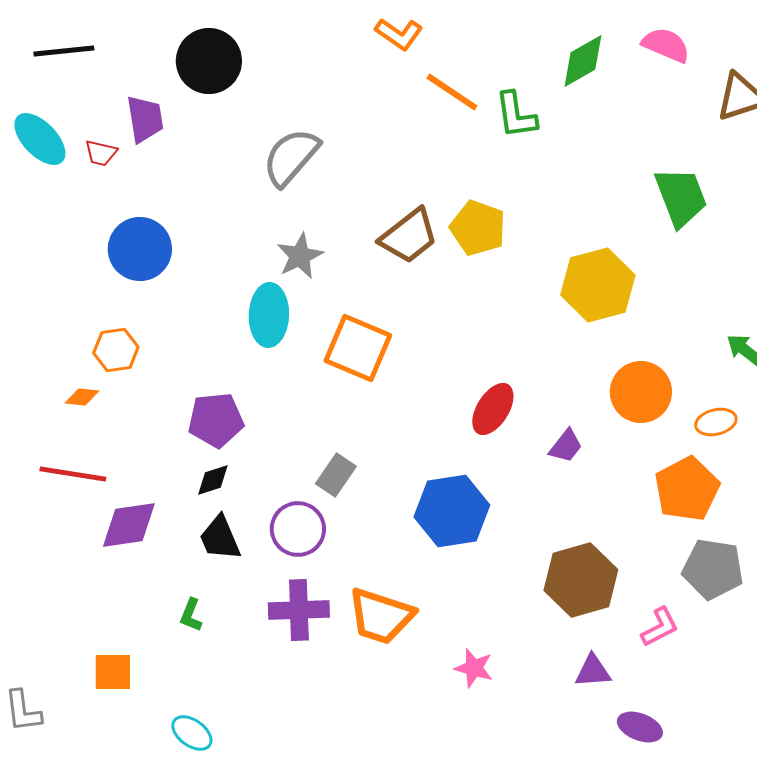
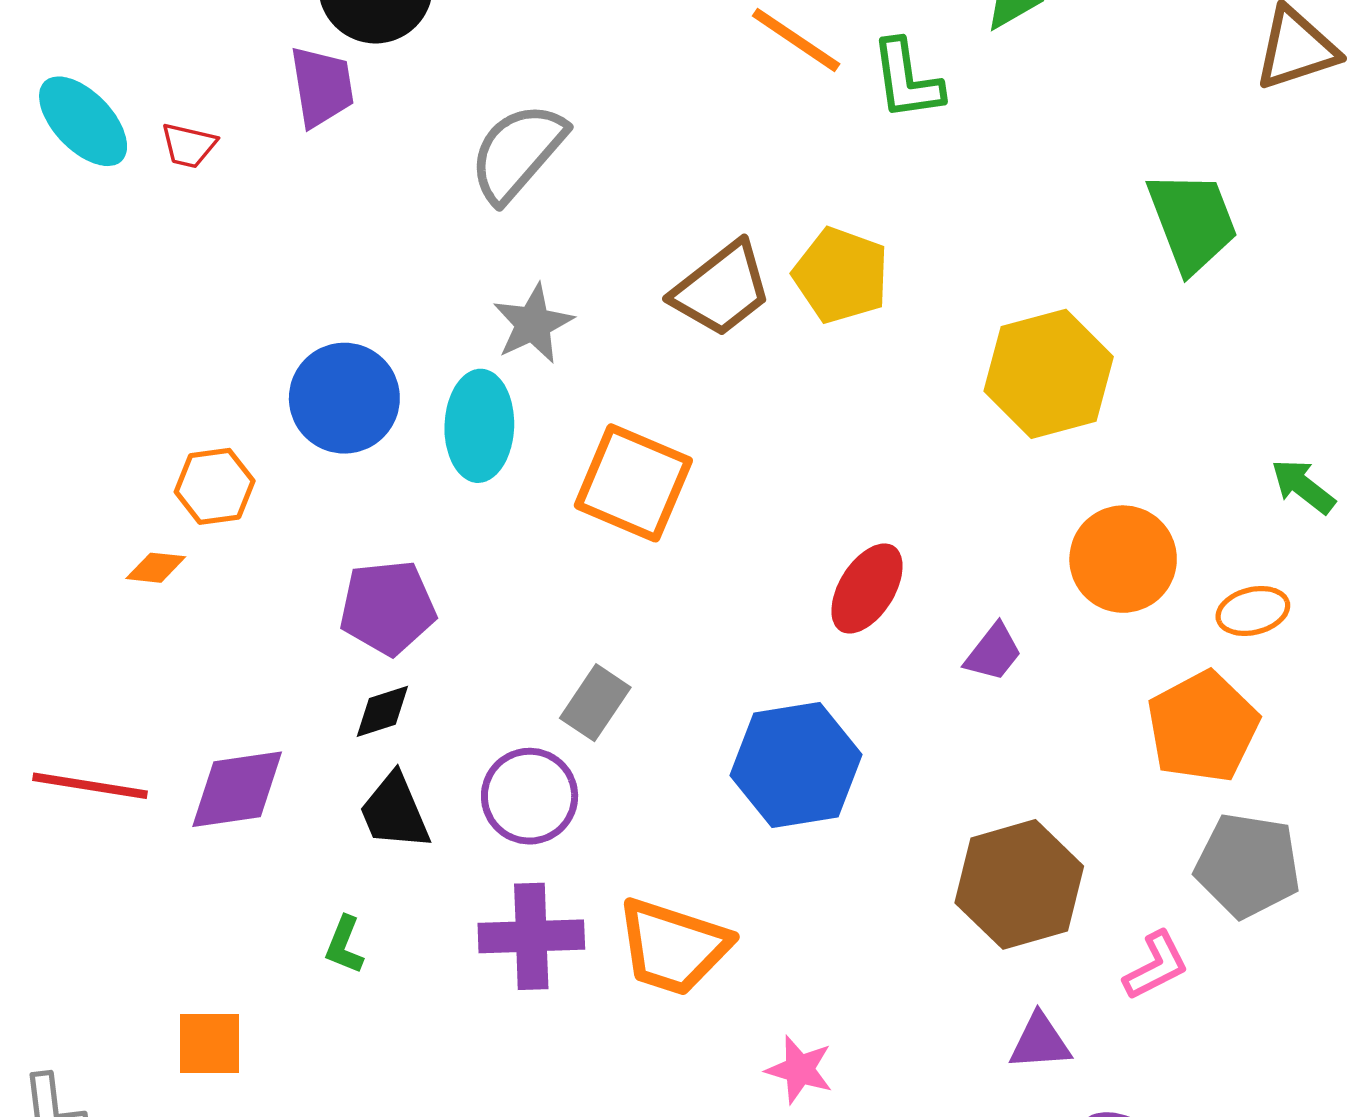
purple trapezoid: (145, 119) -> (322, 87), moved
blue circle: (140, 249) -> (344, 398), moved
red line: (73, 474) -> (90, 786), moved
pink star: (474, 668) -> (799, 1070), moved

